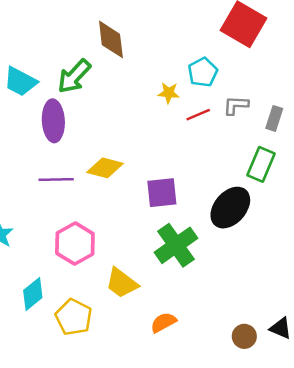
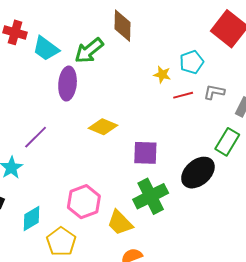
purple line: (56, 180) -> (36, 137), moved, turned -52
pink hexagon: (75, 244) -> (84, 202), moved
yellow trapezoid: (122, 283) -> (120, 223), moved

